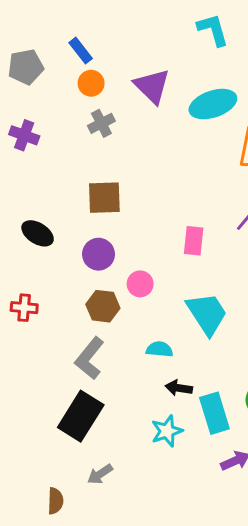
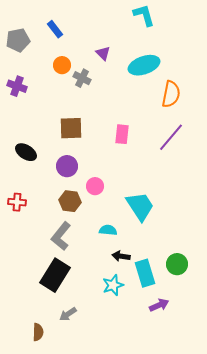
orange circle: (91, 83) -> (62, 65), moved
purple triangle: (152, 86) -> (103, 53), size x0.6
gray cross: (101, 123) -> (82, 78), moved, turned -36
pink rectangle: (194, 241) -> (122, 134), moved

